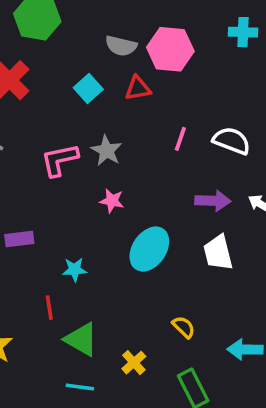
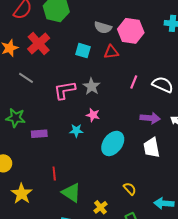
cyan square: (88, 88) -> (83, 51), turned -35
cyan star: (75, 269) -> (76, 131), moved

